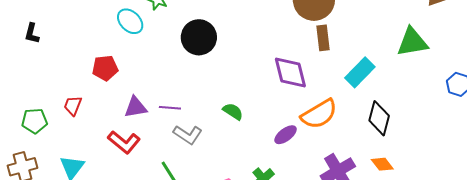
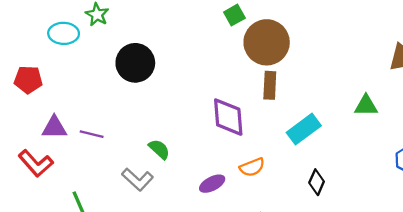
cyan ellipse: (130, 21) -> (64, 33), turned -52
green triangle: (412, 42) -> (366, 106), size x0.7
orange semicircle: (319, 114) -> (252, 167), size x0.6
black diamond: (379, 118) -> (317, 182), size x0.7
gray L-shape: (188, 135) -> (138, 179), moved

